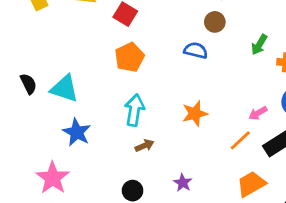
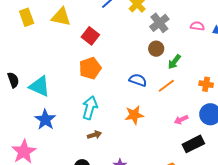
green arrow: (259, 45) -> (174, 62), moved
blue semicircle: (196, 50) -> (138, 80), moved
orange line: (240, 140) -> (166, 86), moved

